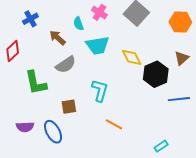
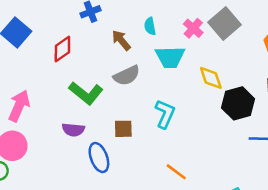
pink cross: (99, 12) -> (193, 28), moved
green L-shape: (36, 83) -> (86, 93), turned -48
orange line: (114, 124) -> (176, 172), moved
purple semicircle: (25, 127) -> (73, 130), moved

